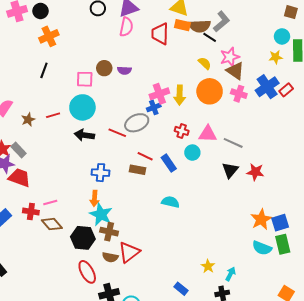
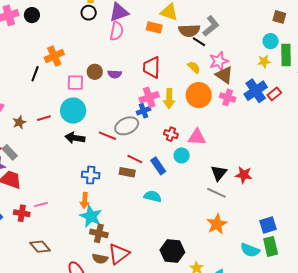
orange rectangle: (182, 25) -> (154, 27), moved
red trapezoid: (160, 34) -> (152, 67), moved
orange cross: (49, 36) -> (54, 56), moved
gray line: (233, 143) -> (216, 193), moved
cyan semicircle: (170, 202) -> (153, 196), moved
orange star: (261, 219) -> (217, 224), moved
brown diamond: (52, 224) -> (40, 247), moved
black hexagon: (83, 238) -> (172, 251), moved

